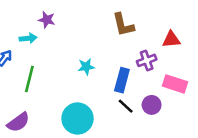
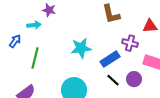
purple cross: (147, 60) -> (130, 43), turned 35
cyan star: (86, 67) -> (81, 48), size x1.5
blue rectangle: (122, 80) -> (110, 59), turned 42

